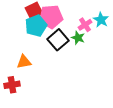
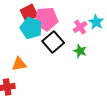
cyan pentagon: (36, 26) -> (31, 28), turned -30
green star: (78, 38) -> (80, 51), moved

